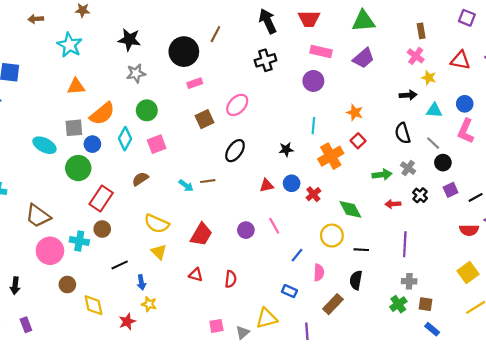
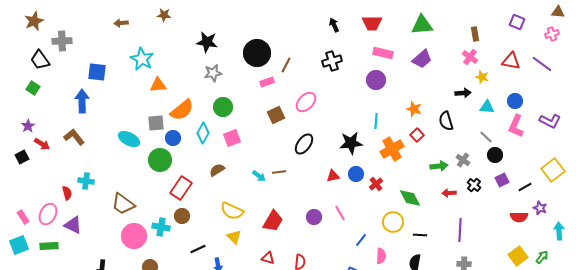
black arrow: (268, 21) -> (334, 25), size x0.6
brown line: (215, 34) -> (286, 65), moved
cyan star: (70, 45) -> (142, 59), moved
black semicircle: (403, 133) -> (446, 121), moved
black star: (286, 150) -> (351, 143), size x1.6

